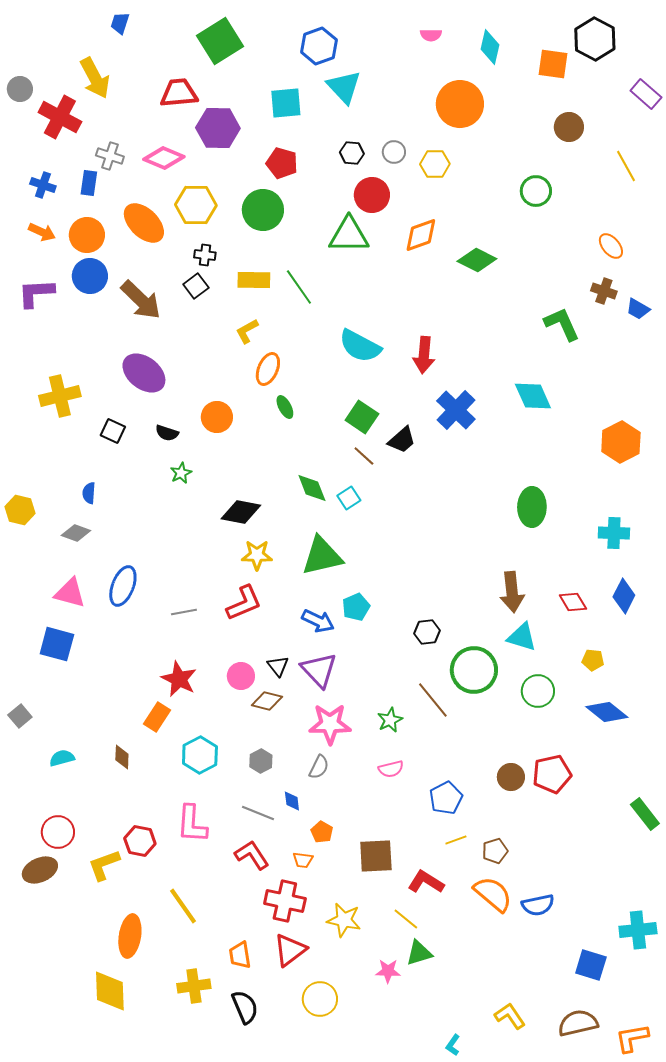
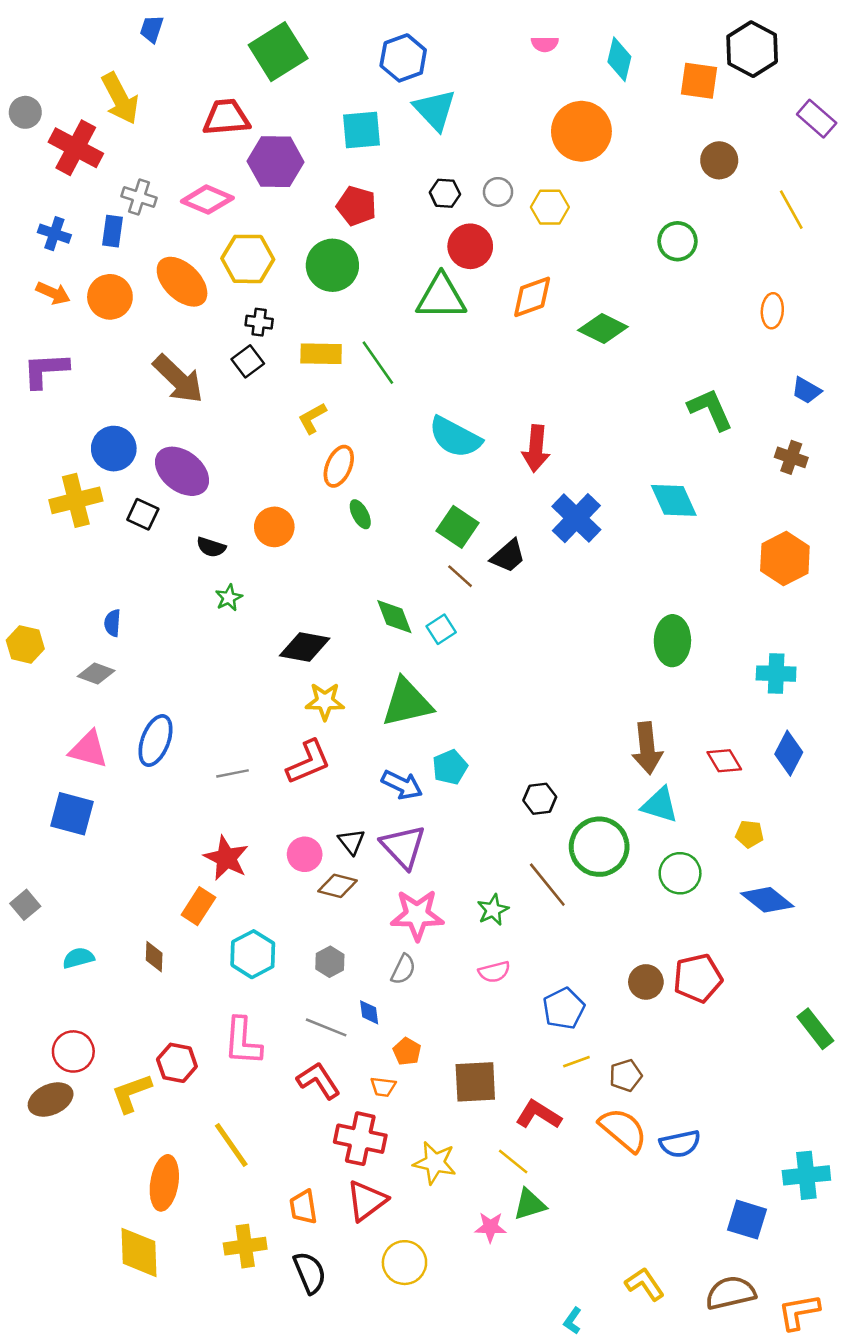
orange ellipse: (611, 246) -> (772, 311), turned 44
blue circle: (90, 276) -> (114, 449), moved
brown cross: (604, 291) -> (791, 457), moved
black square: (113, 431) -> (143, 514), moved

